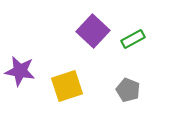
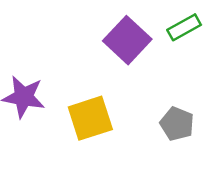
green rectangle: (133, 39) -> (184, 27), moved

